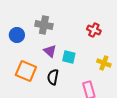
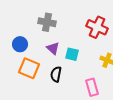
red cross: (94, 30) -> (97, 27), size x1.5
blue circle: (17, 35) -> (20, 44), moved

